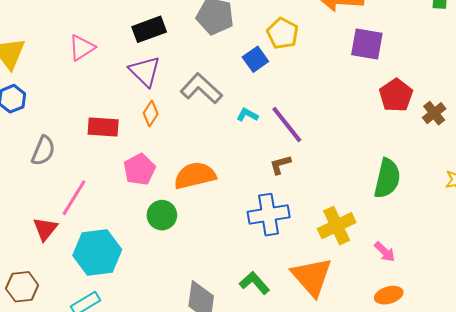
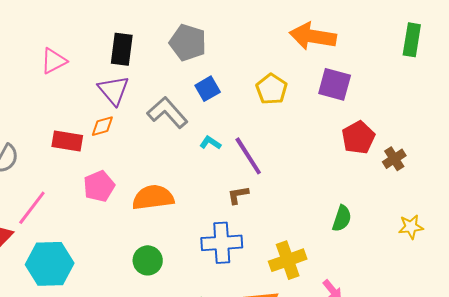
black rectangle: (149, 29) -> (122, 49), turned -68
yellow pentagon: (283, 33) -> (272, 89), moved
blue square: (255, 59) -> (208, 89), moved
orange diamond: (151, 113) -> (102, 126), moved, turned 35
green semicircle: (387, 178) -> (342, 218), size x0.7
green circle: (162, 215) -> (148, 260), moved

